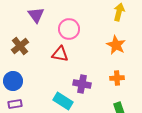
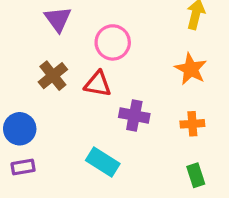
brown cross: (20, 46) -> (53, 76), moved
purple cross: (82, 84) -> (134, 116), moved

